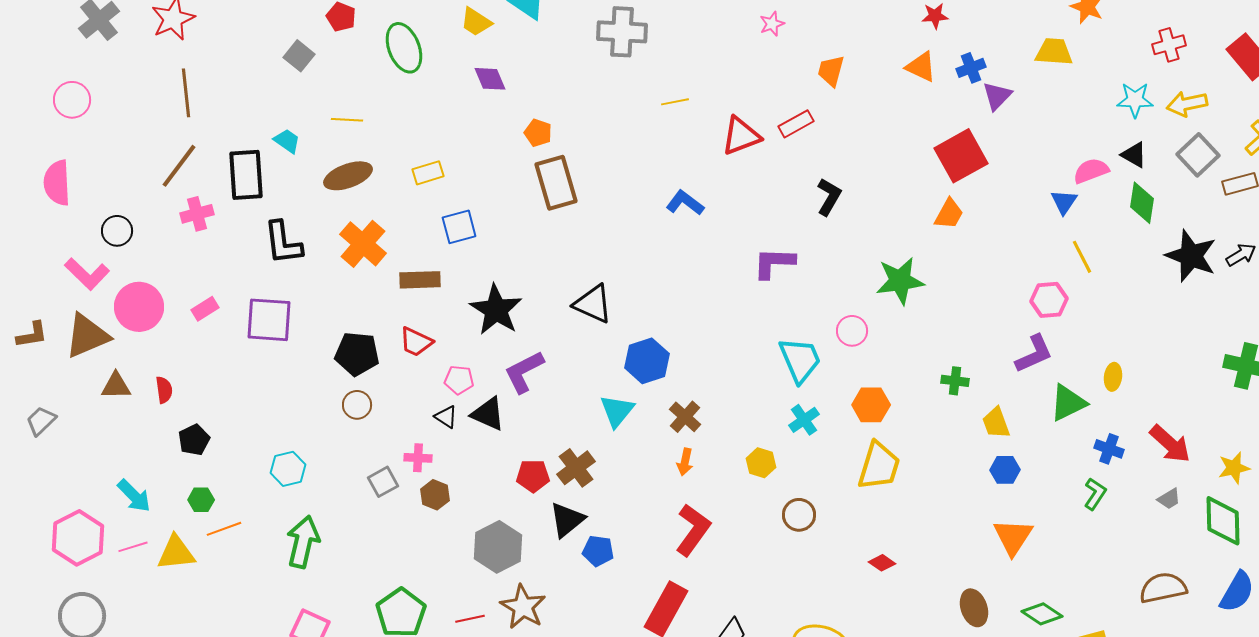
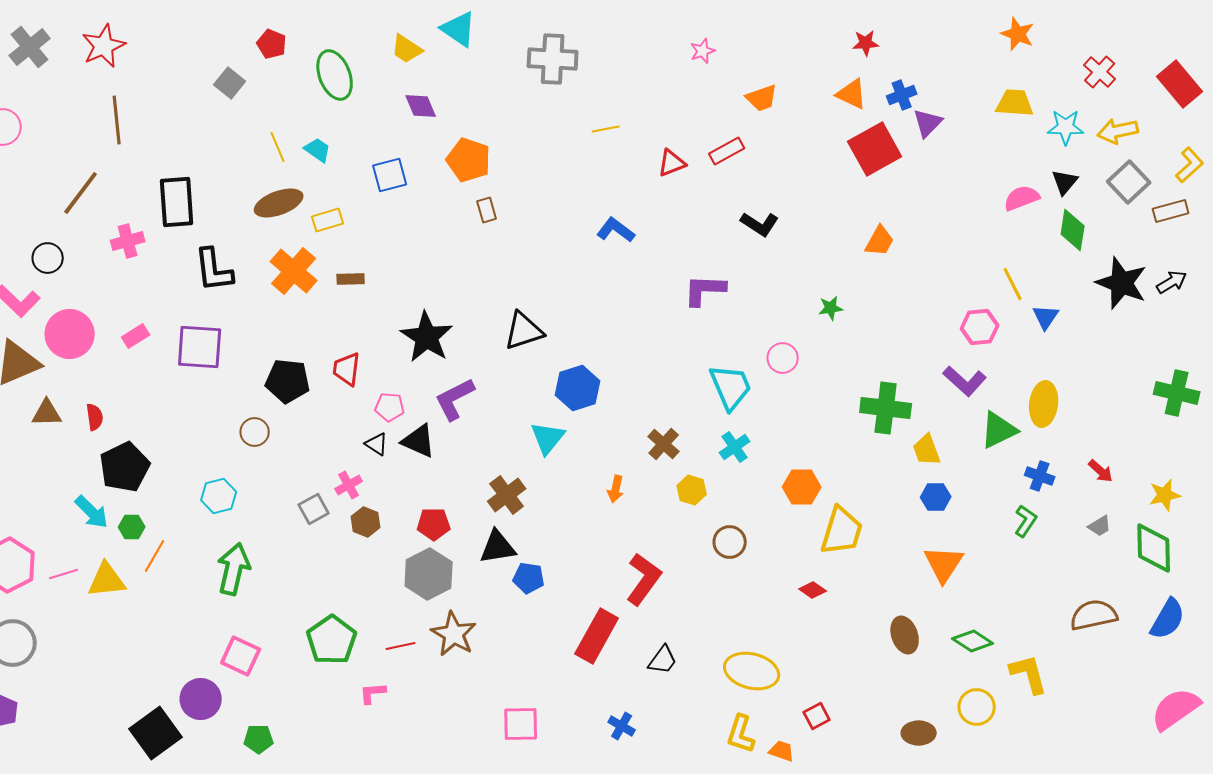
red cross: (1169, 45) -> (1100, 72), turned -32
yellow trapezoid: (1054, 52) -> (1015, 103), moved
orange trapezoid: (831, 71) -> (762, 98), turned -124
yellow line: (347, 120) -> (278, 147), turned 64
orange pentagon: (538, 133) -> (469, 160), size x1.6
red triangle: (741, 136) -> (672, 163), size x0.7
cyan trapezoid: (287, 141) -> (318, 150), moved
black triangle: (1134, 155) -> (1065, 182), turned 40
red square: (961, 156) -> (875, 149), moved
brown line: (179, 166) -> (81, 193), moved
yellow rectangle: (428, 173) -> (328, 220), moved
brown rectangle: (556, 183) -> (487, 210), size x0.5
black L-shape: (829, 197) -> (760, 224), turned 93
blue triangle: (1064, 202) -> (1046, 317), moved
blue square: (459, 227) -> (390, 175), moved
brown rectangle: (420, 280) -> (351, 279), moved, size x0.7
green star: (900, 281) -> (831, 308), size x0.5
black triangle: (593, 304) -> (524, 331), turned -42
red trapezoid: (416, 342) -> (347, 369), turned 72
purple L-shape: (1034, 354) -> (965, 381), turned 66
yellow ellipse: (1113, 377) -> (1044, 404), size x1.6
green cross: (955, 381) -> (886, 408), size x1.8
brown circle: (357, 405) -> (255, 432), moved
orange hexagon: (871, 405) -> (802, 487), moved
brown cross: (685, 417) -> (664, 444), moved
black pentagon: (194, 440) -> (125, 467), size x1.6
red arrow: (1170, 444) -> (1101, 471), size x0.6
pink cross: (418, 458) -> (349, 485), turned -32
yellow trapezoid: (879, 466) -> (842, 531), moved
red pentagon: (533, 476) -> (434, 524), moved
cyan arrow: (134, 496) -> (92, 512), moved
black triangle: (567, 520) -> (498, 547), turned 30
orange line: (224, 529) -> (155, 556), turned -40
red L-shape: (693, 530) -> (644, 579), moved

